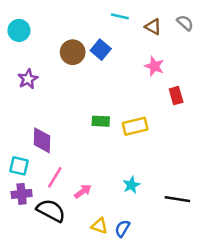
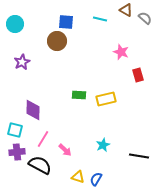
cyan line: (120, 16) -> (100, 19), moved
brown triangle: (153, 27) -> (126, 10), moved
blue square: (101, 50) -> (66, 22), moved, turned -35
pink arrow: (83, 191) -> (65, 150), turned 80

